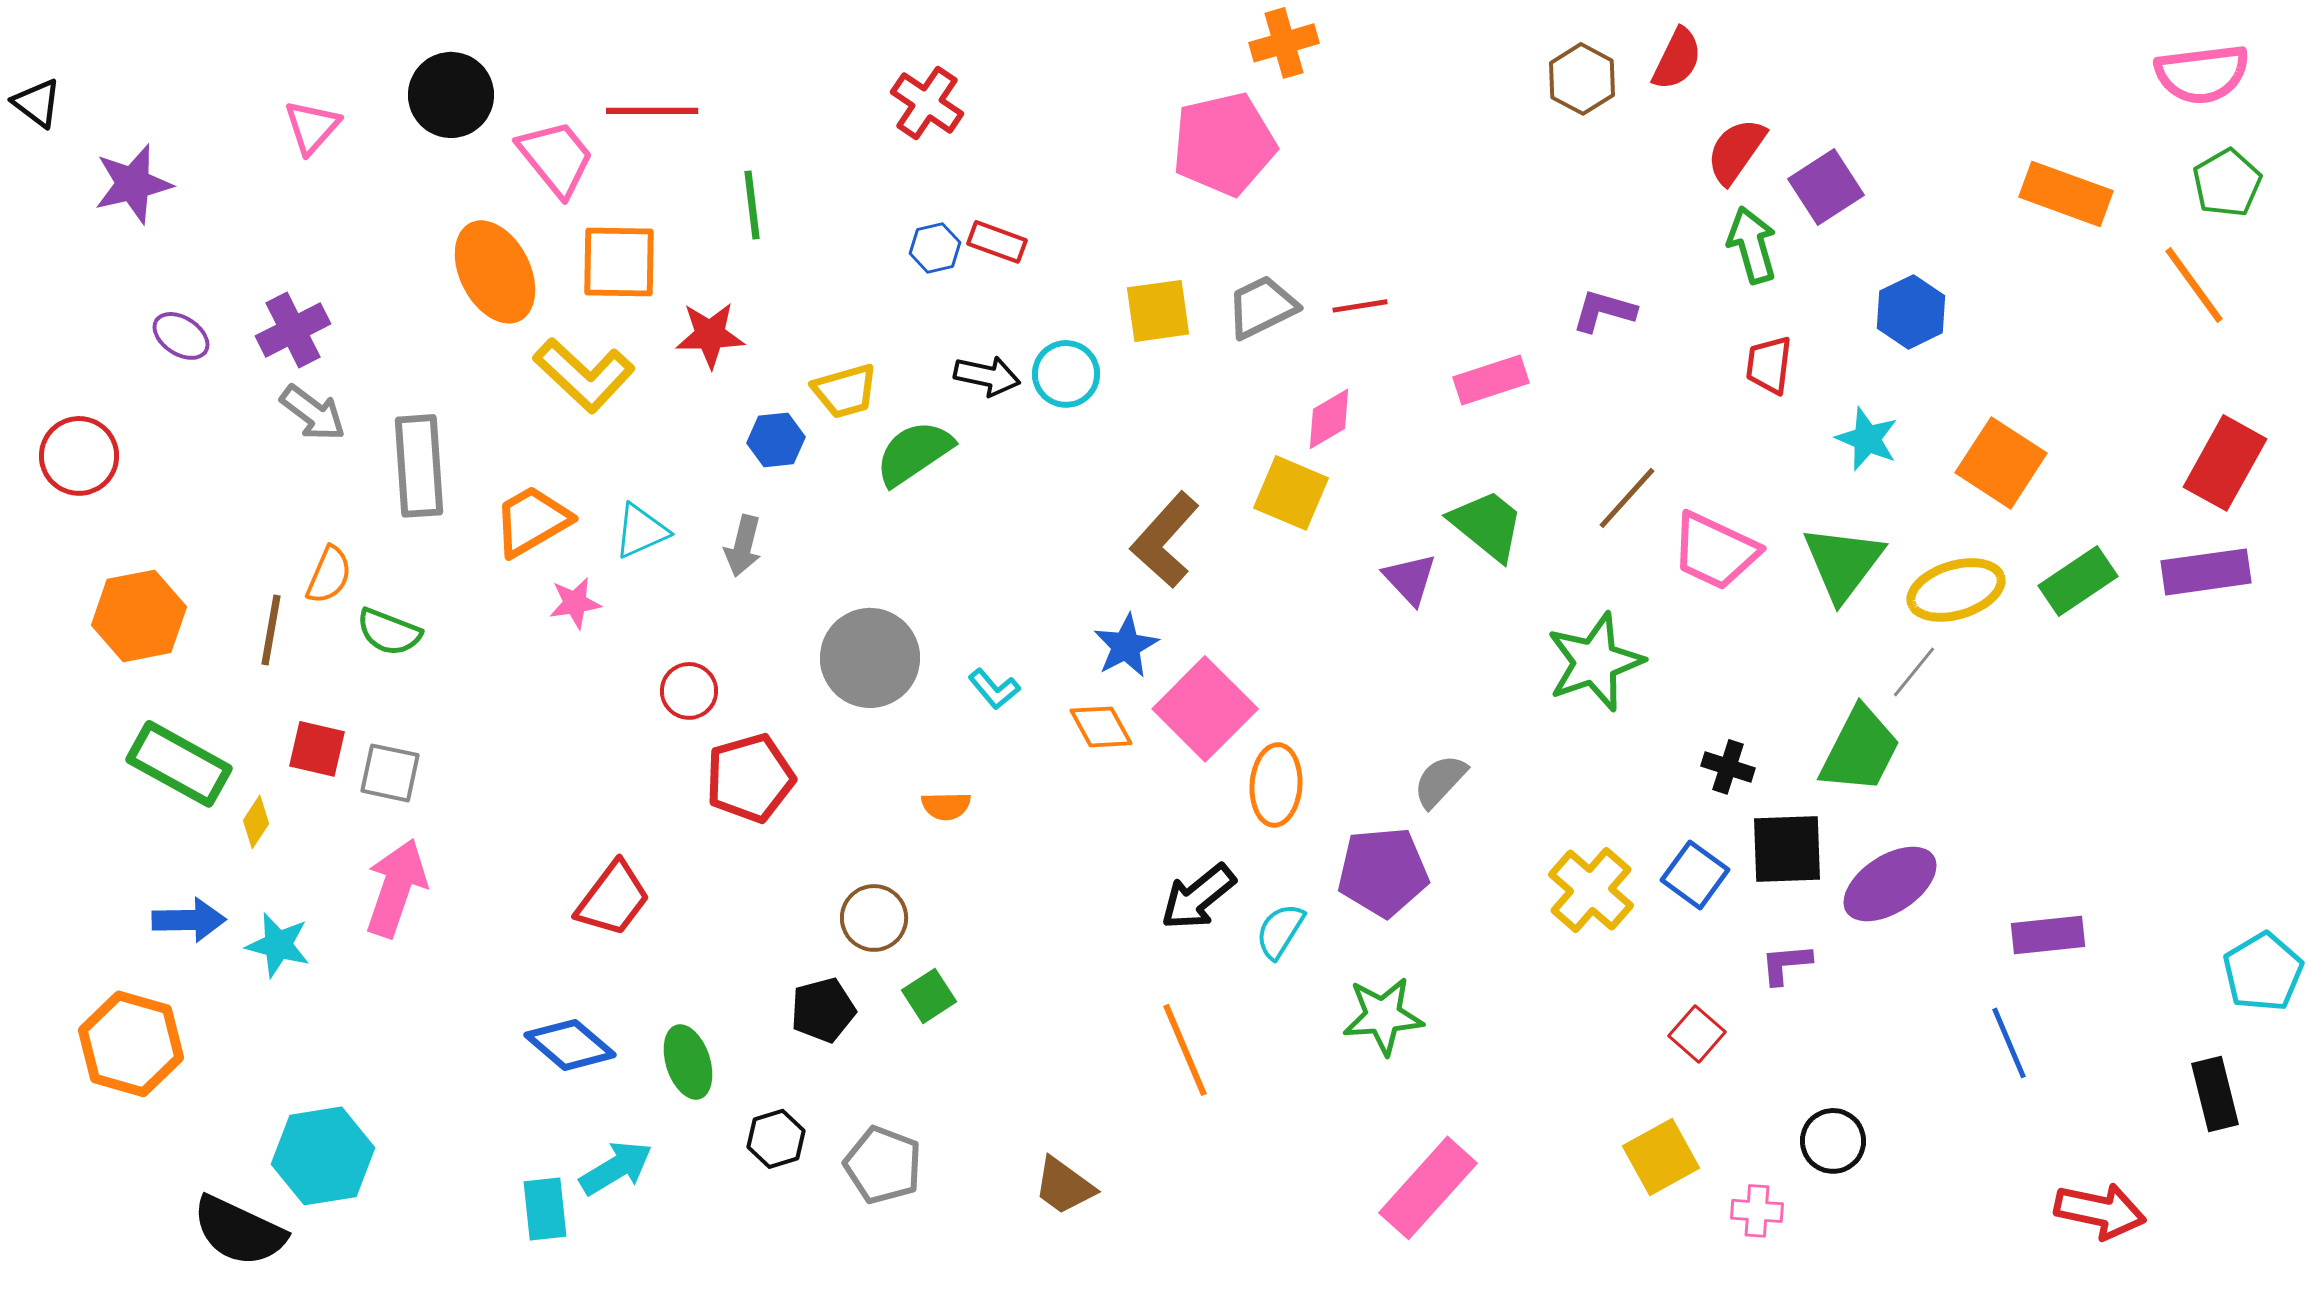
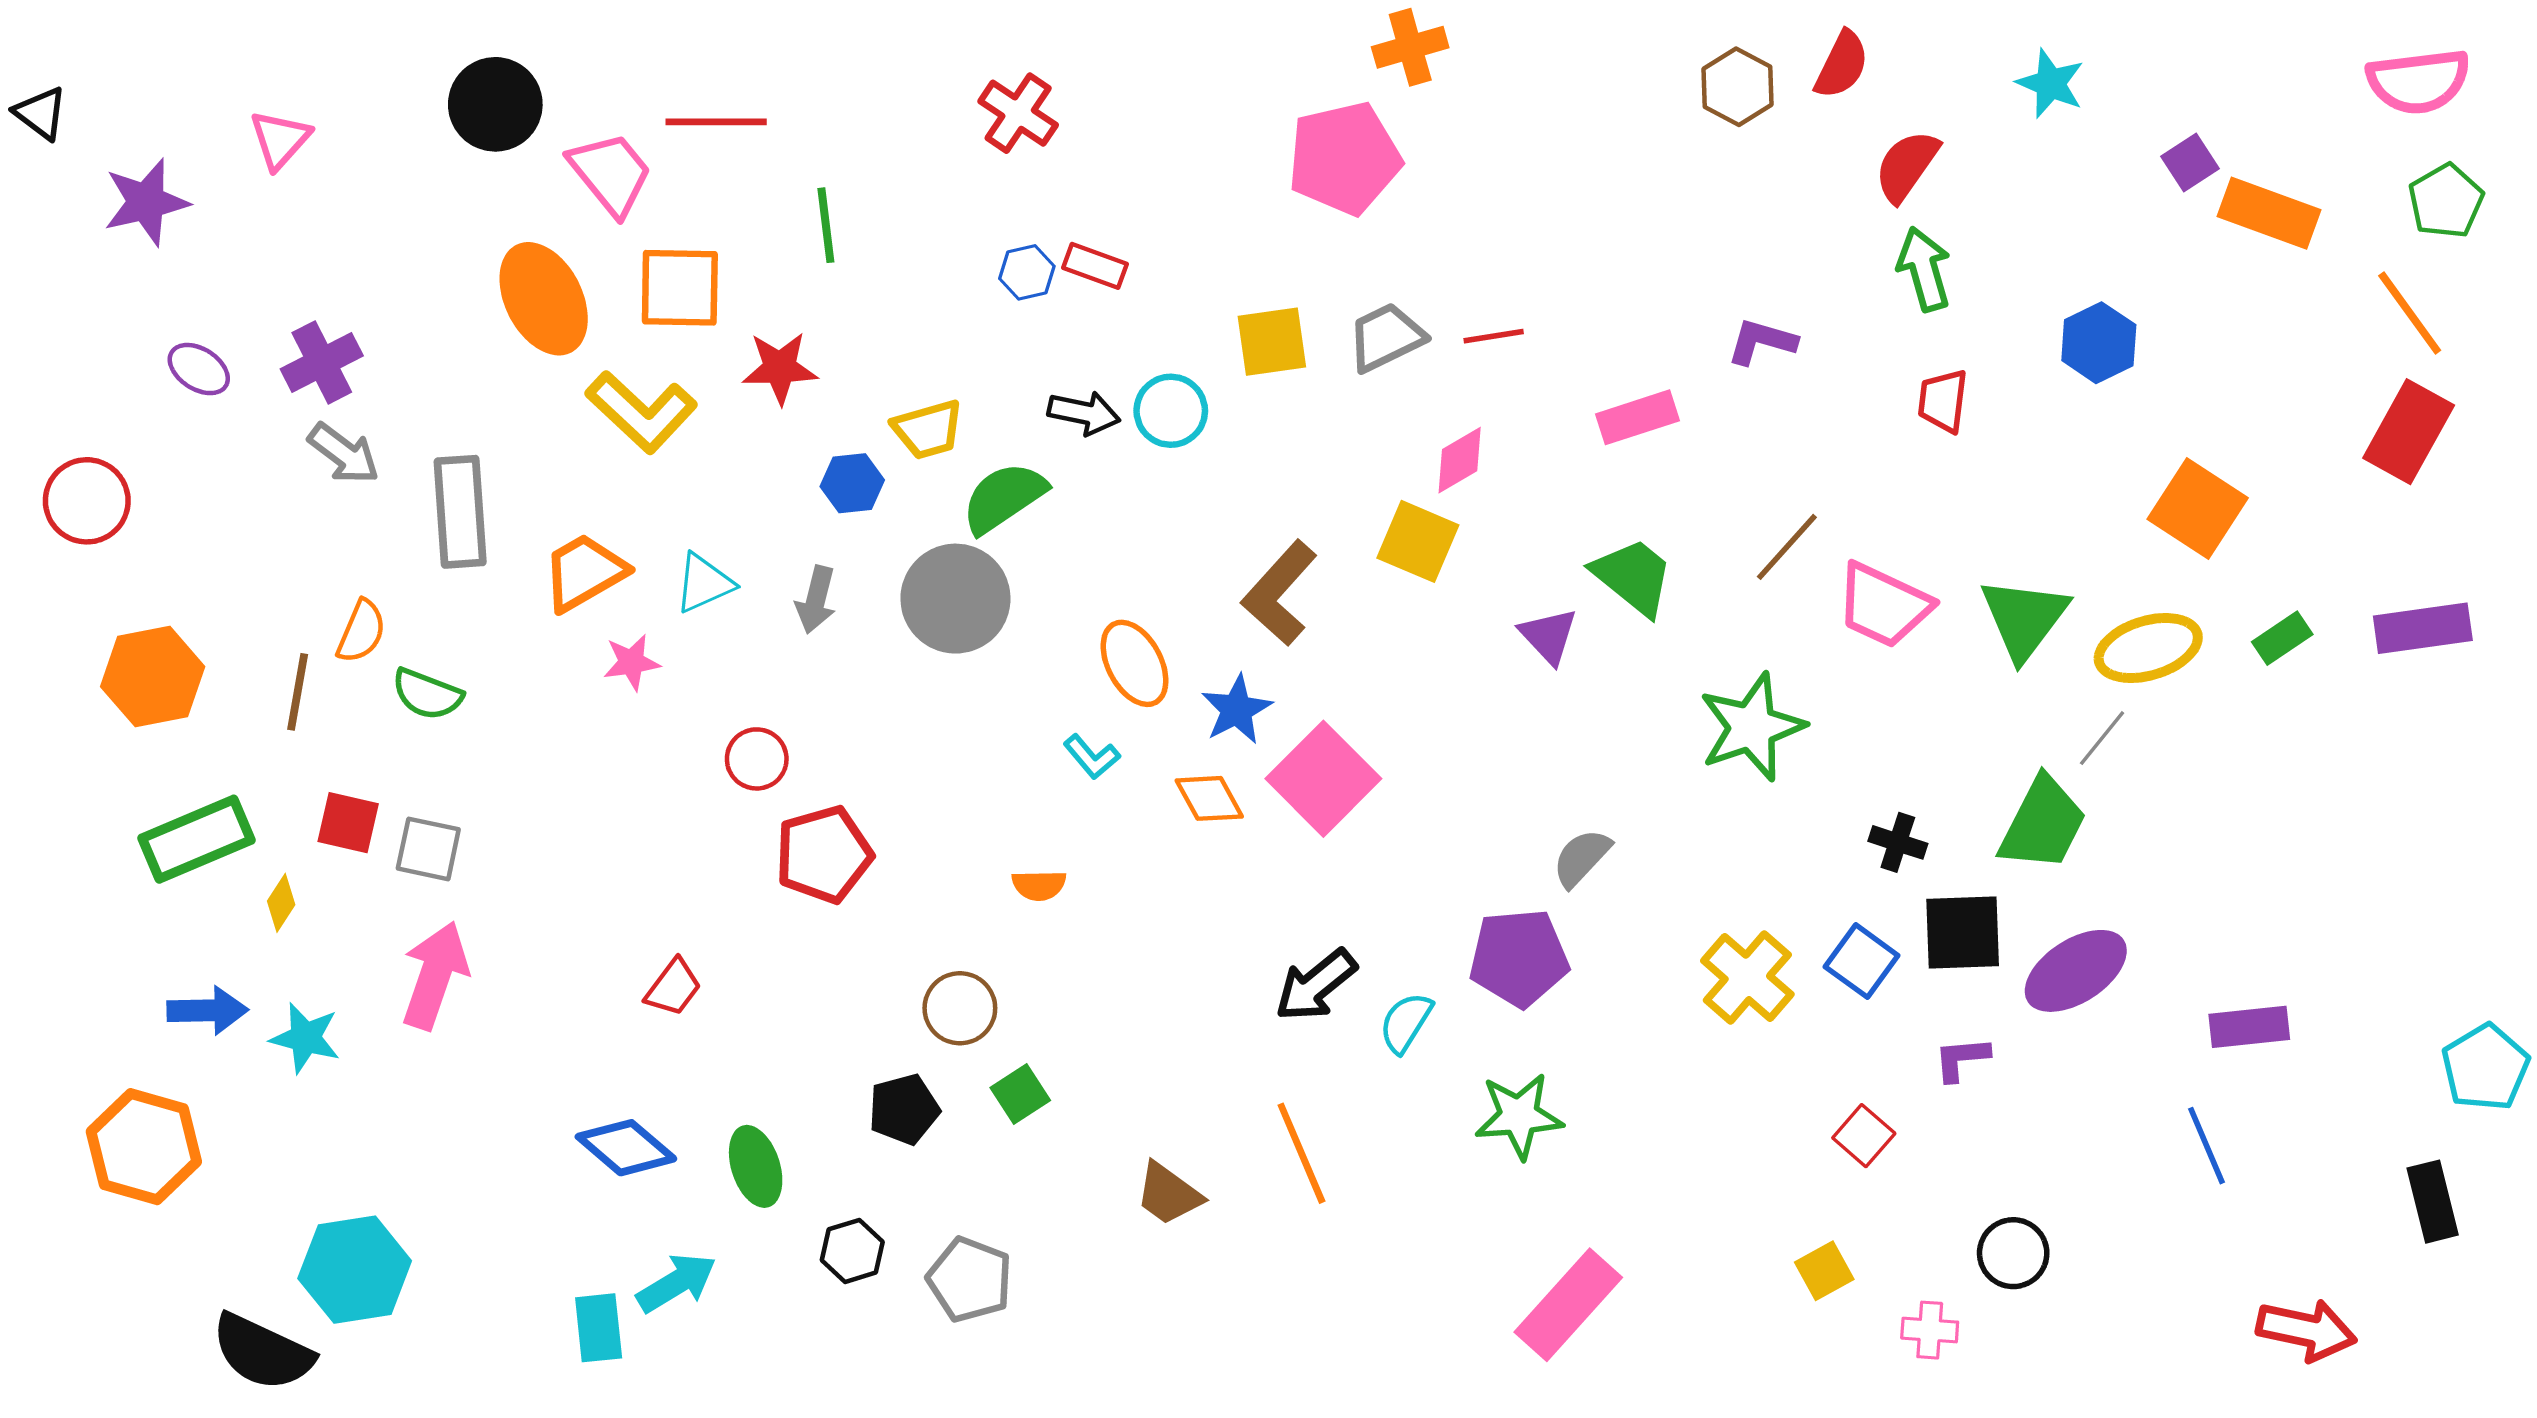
pink triangle: (312, 127) -> (280, 139), moved
purple square: (1826, 187) -> (2190, 163), moved, size x0.7
cyan star: (1867, 439) -> (2050, 83), moved
red rectangle: (2225, 463) -> (2409, 432), moved
green rectangle: (2078, 581) -> (2282, 638), size x0.7
gray circle: (870, 658) -> (955, 599), moved
green rectangle: (179, 764) -> (197, 839), turned -52
orange ellipse: (1276, 785) -> (1135, 663), moved, turned -32
red trapezoid: (613, 899) -> (673, 987), size x0.7
yellow square: (1661, 1157) -> (1824, 1271), size x0.7
brown trapezoid: (1064, 1186) -> (1169, 1194), moved

